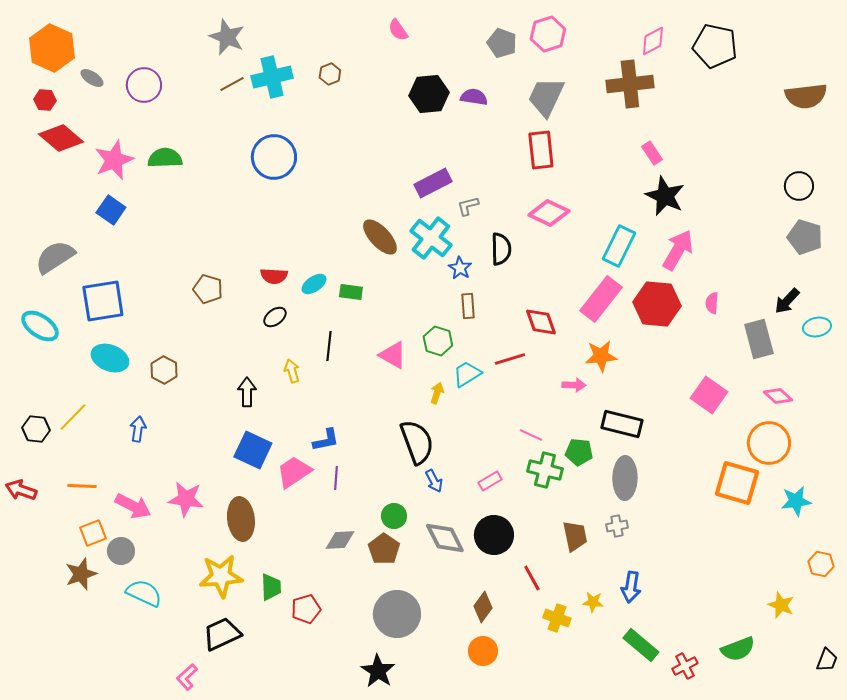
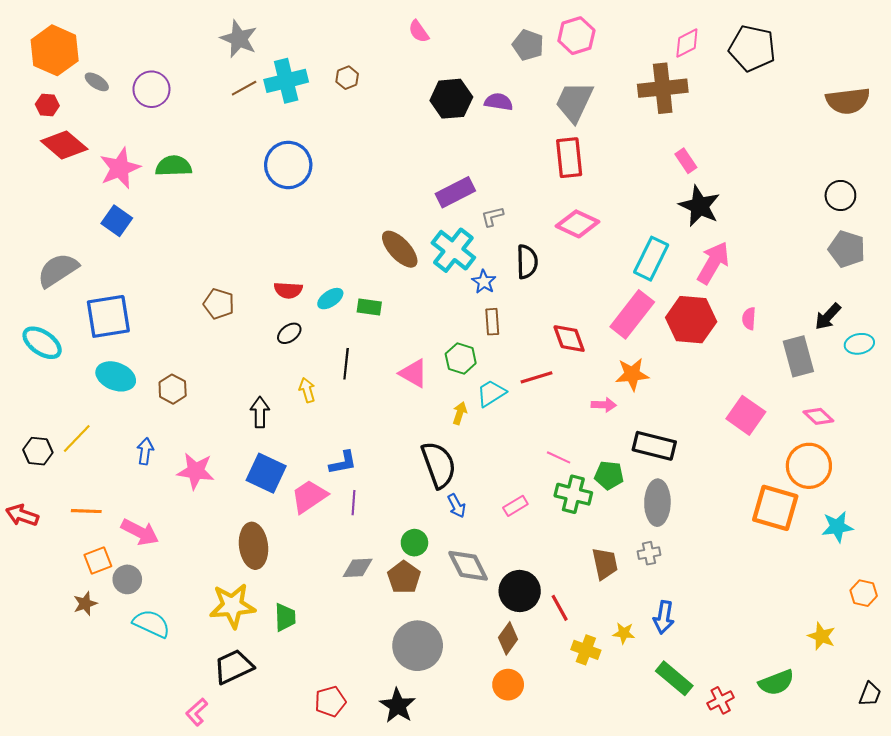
pink star: (186, 499) -> (196, 471), moved
black circle: (494, 535) -> (520, 591), moved
brown star: (81, 574) -> (85, 604), size x0.7
red pentagon: (306, 609) -> (330, 701), moved

